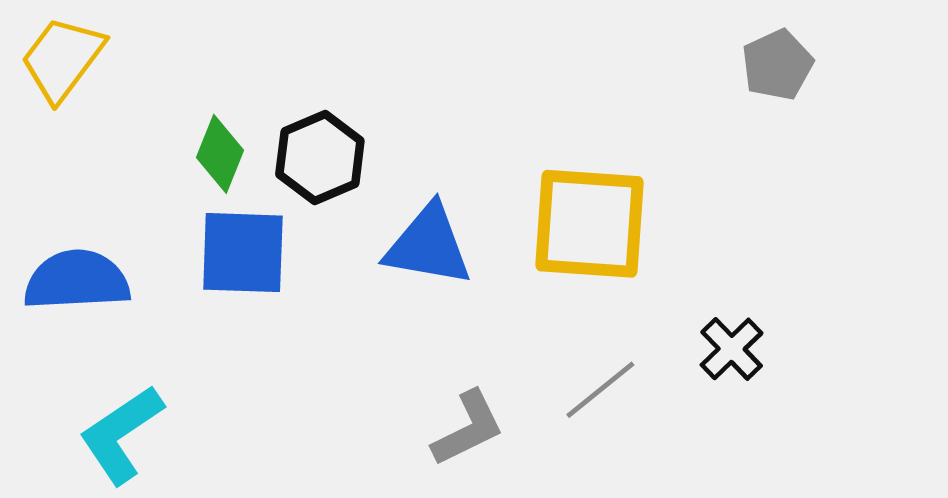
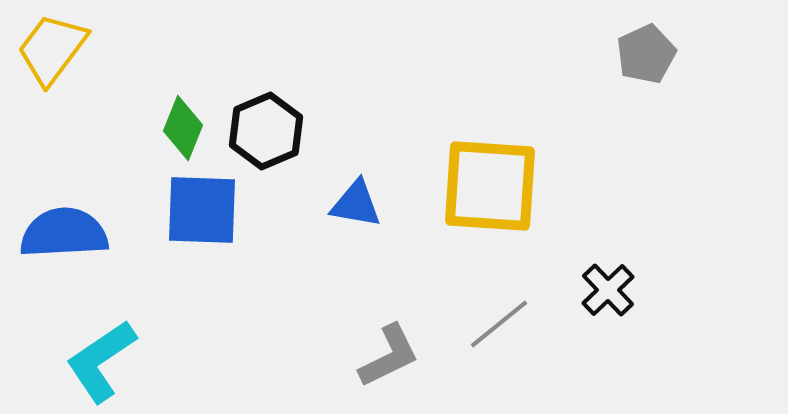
blue triangle: (428, 245) -> (356, 204), size x0.7

